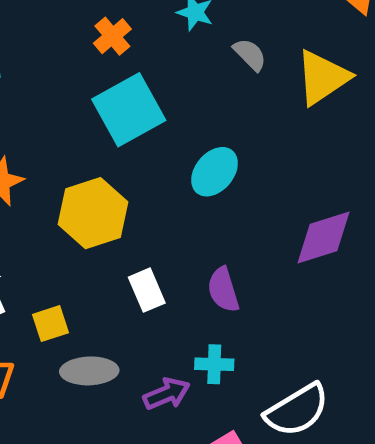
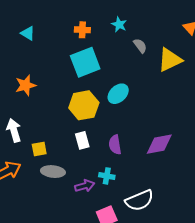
orange cross: (112, 36) -> (82, 30), turned 35
yellow hexagon: (93, 213) -> (84, 105), moved
purple diamond: (324, 238) -> (159, 144), moved

